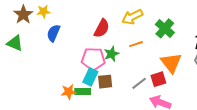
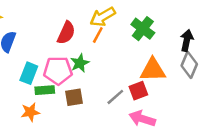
orange line: (136, 44) -> (98, 35), moved, turned -40
orange triangle: (171, 63) -> (153, 70), turned -50
cyan rectangle: (90, 77) -> (29, 73), moved
green rectangle: (83, 92) -> (45, 90), moved

